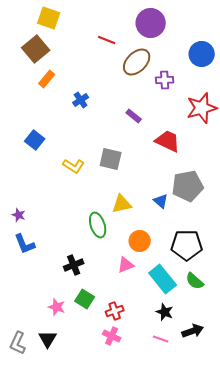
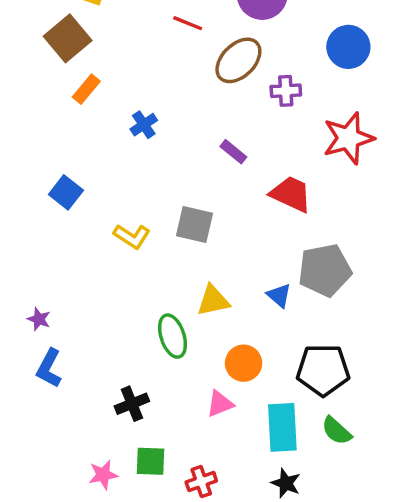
blue L-shape: (25, 244) -> (49, 368), turned 50
cyan rectangle: (163, 279) -> (282, 427), turned 36
green square: (85, 299) -> (151, 461), turned -30
pink star: (57, 307) -> (103, 475), turned -30

